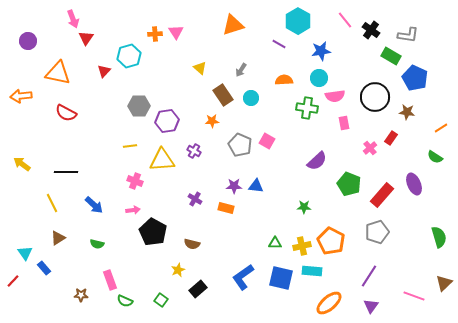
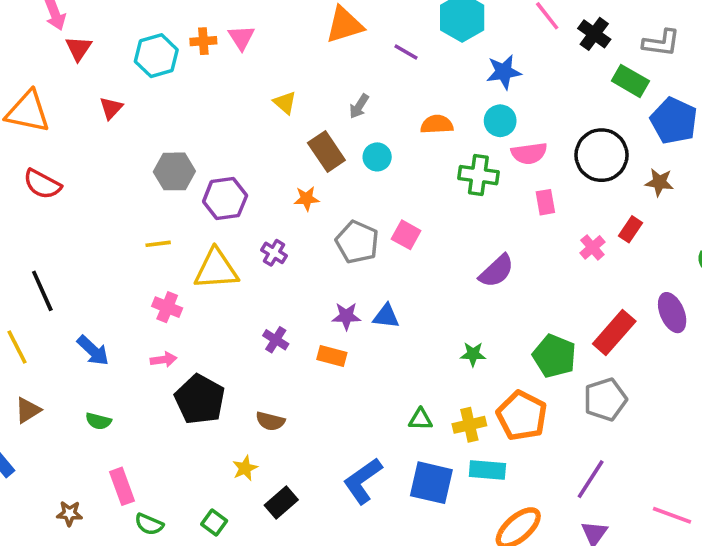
purple line: (279, 44) -> (406, 52), moved
cyan hexagon: (129, 56) -> (156, 56), moved
black line: (66, 172) -> (42, 291), turned 65
green pentagon: (349, 184) -> (554, 356), moved

